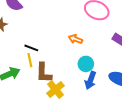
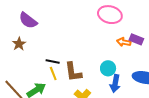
orange arrow: (75, 39) -> (124, 42), moved
brown L-shape: (44, 73) -> (73, 72), moved

